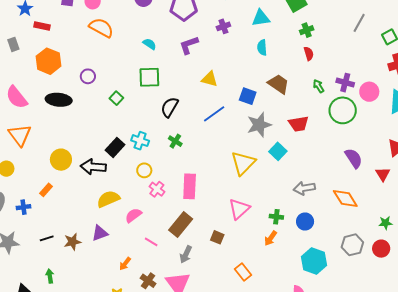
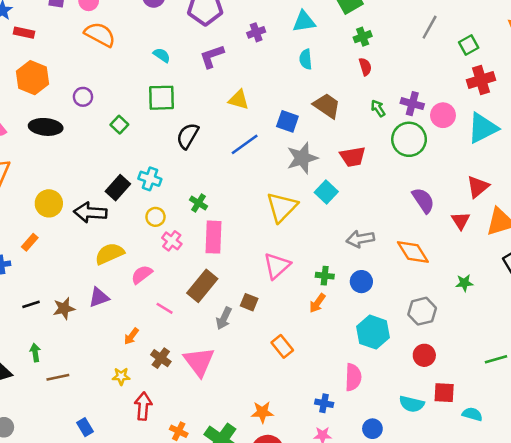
green cross: (175, 141) -> (198, 203), moved
red circle: (381, 249) -> (424, 355), moved
gray arrow: (186, 254) -> (224, 318), moved

